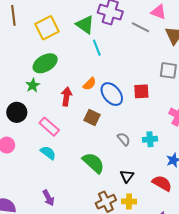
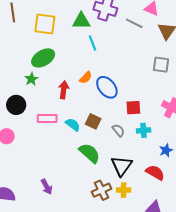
green triangle: (85, 25) -> (81, 21), turned -36
yellow square: (47, 28) -> (45, 24), turned 35
red square: (141, 91) -> (133, 108), moved
brown square: (92, 118) -> (93, 121), moved
pink rectangle: (49, 127) -> (47, 119), turned -42
cyan semicircle: (48, 153) -> (73, 125), moved
black triangle: (127, 176) -> (122, 166), size x1.6

